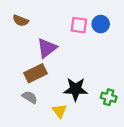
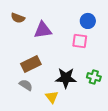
pink square: (79, 25) -> (80, 41), moved
purple triangle: (47, 48) -> (43, 30), moved, turned 30
green cross: (109, 97) -> (94, 77), moved

